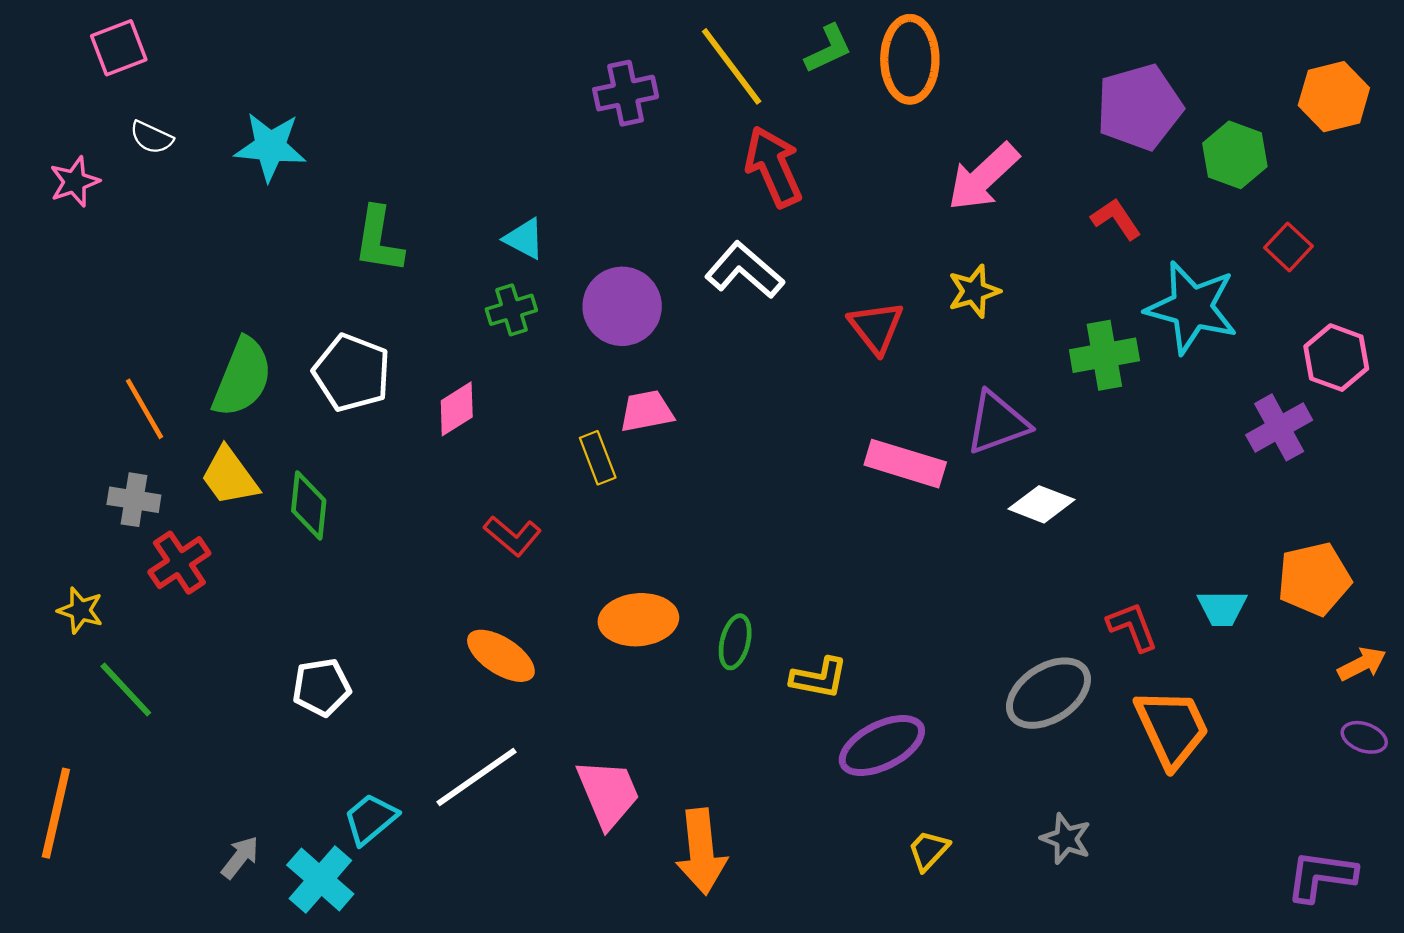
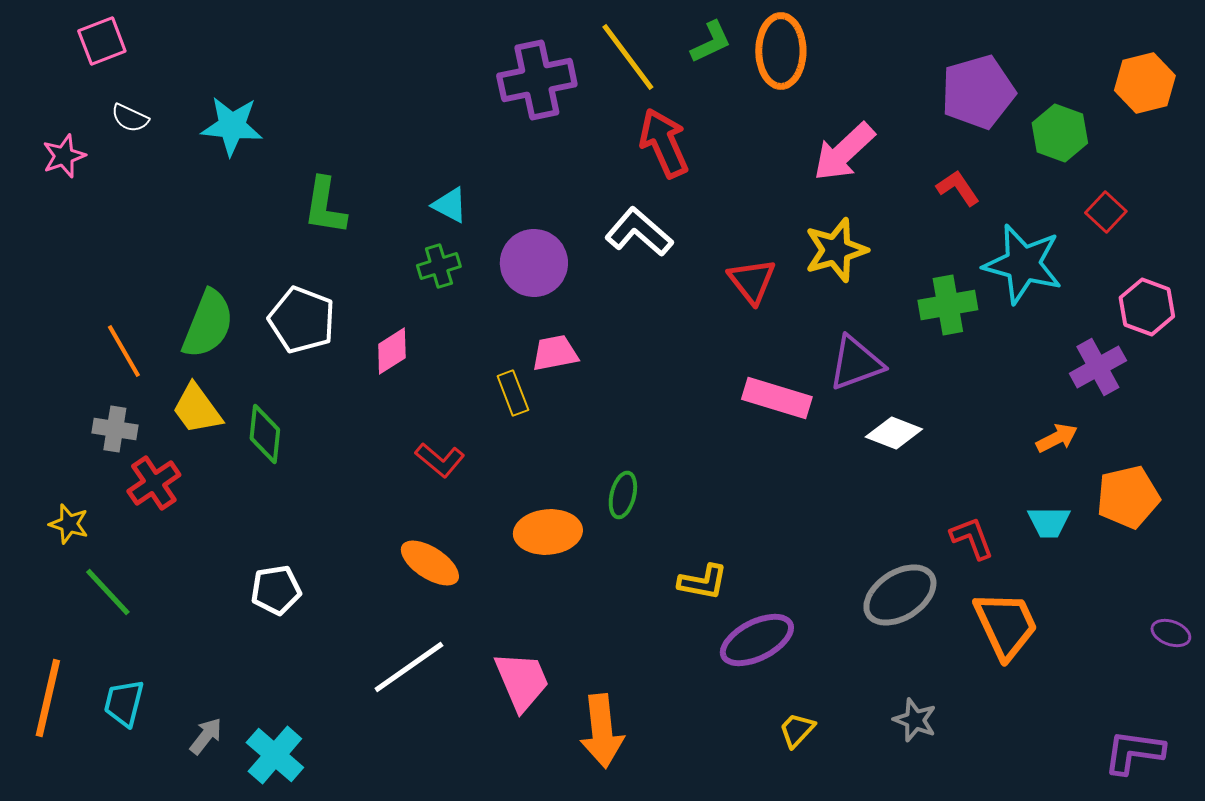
purple cross: (626, 93) -> (537, 80), size x1.4
yellow star: (974, 291) -> (836, 250), size x1.4
green ellipse: (735, 642) -> (623, 495), moved
orange arrow: (1362, 664) -> (1057, 438), moved
cyan trapezoid: (370, 819) -> (124, 703), moved, turned -36

